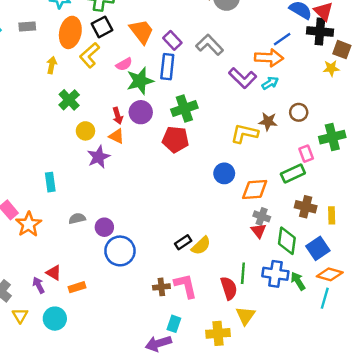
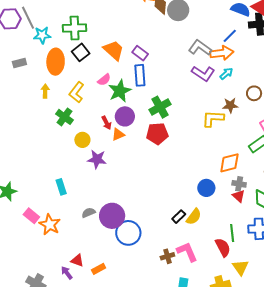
gray L-shape: (209, 45) -> (200, 48), moved
yellow L-shape: (90, 55) -> (77, 92), moved
orange triangle: (117, 136) -> (118, 134), moved, turned -40
purple star: (99, 157) -> (97, 159), turned -30
blue circle: (224, 173) -> (206, 188), moved
purple circle: (104, 227) -> (112, 216), size x1.6

